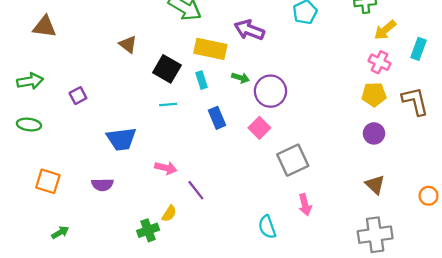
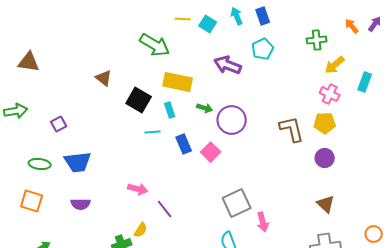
purple arrow: (249, 30) -> (228, 65), moved
brown L-shape: (415, 101) -> (292, 129), moved
cyan line: (168, 104) -> (153, 132), moved
green ellipse: (29, 125) -> (40, 164), moved
pink square: (259, 128) -> (211, 152), moved
blue trapezoid: (121, 139) -> (78, 162), moved
gray square: (293, 160) -> (237, 203), moved
orange circle: (429, 196) -> (374, 234), moved

